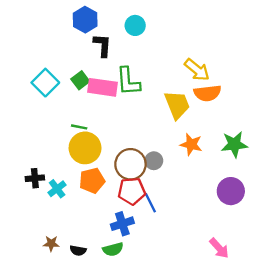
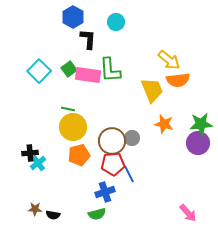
cyan cross: (57, 189) -> (38, 163), moved
purple circle: (231, 191) -> (198, 143), moved
brown star: (51, 244) -> (35, 209), moved
black semicircle: (78, 251) -> (53, 215), moved

